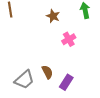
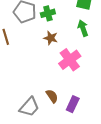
pink cross: (69, 39) -> (70, 60), size x1.5

